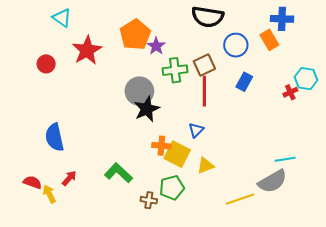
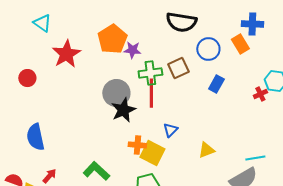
purple star: (156, 46) -> (132, 50), turned -30
red circle: (46, 64) -> (27, 78), moved
red line: (204, 91) -> (151, 93), moved
yellow triangle: (205, 166) -> (206, 150), moved

